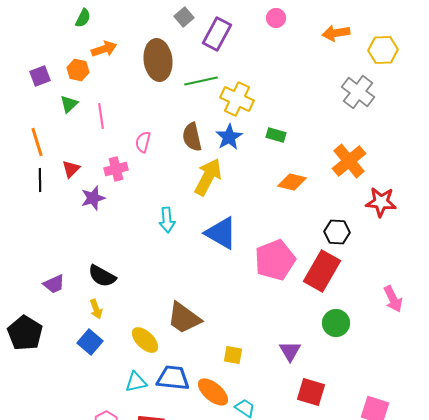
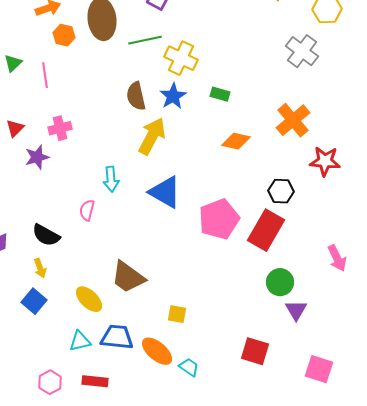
orange hexagon: (78, 70) -> (64, 35), moved
pink semicircle: (143, 142) -> (87, 210), moved
purple triangle: (290, 351) -> (296, 310), moved

